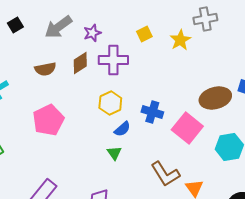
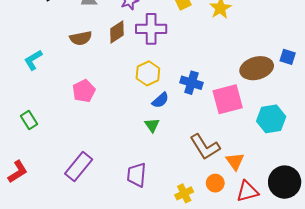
pink pentagon: (48, 120) -> (84, 91), size x0.7
pink square: (187, 128) -> (228, 99), turned 36

